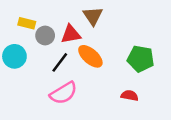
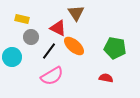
red triangle: (71, 34) -> (58, 28), turned 36
gray circle: (45, 36) -> (31, 37), moved
cyan circle: (14, 56) -> (12, 57), moved

